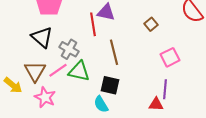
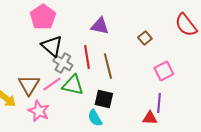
red line: (93, 24) -> (87, 57), moved
black triangle: (42, 37) -> (52, 46), moved

